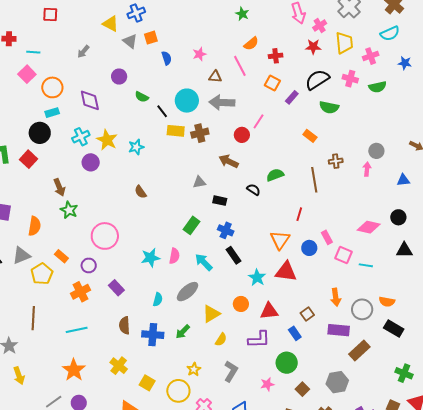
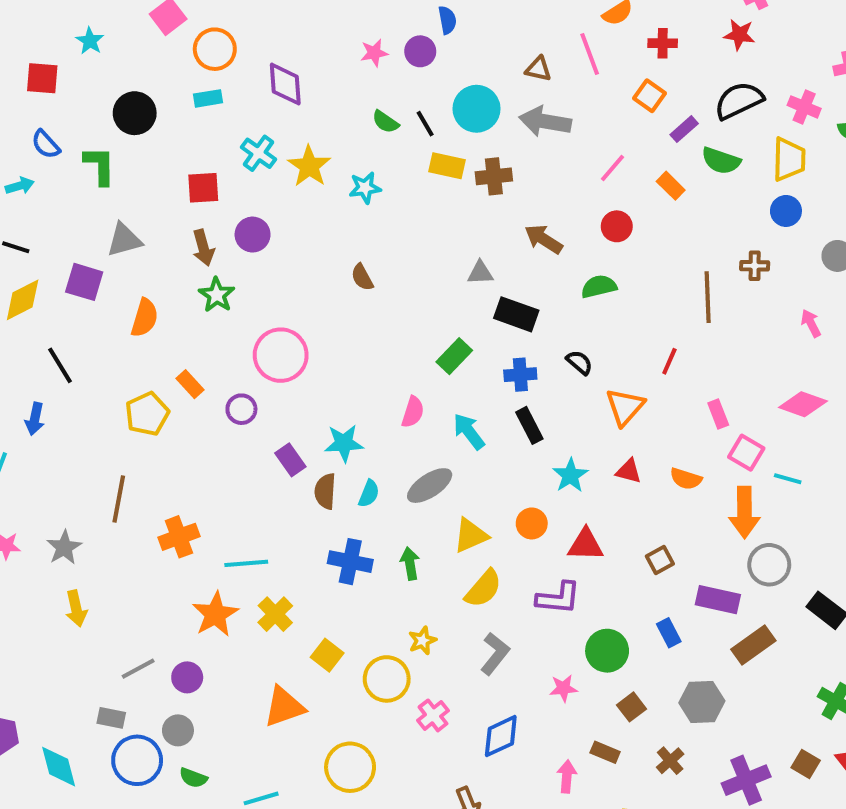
yellow trapezoid: (344, 43) -> (789, 159), moved
pink star: (199, 54) -> (374, 53), moved
purple circle: (119, 77) -> (420, 51), moved
green semicircle: (142, 97) -> (385, 122), moved
green semicircle: (329, 107) -> (721, 161), moved
black circle: (40, 133) -> (135, 113), moved
red circle: (242, 135) -> (617, 226), moved
orange rectangle: (310, 136) -> (671, 186), moved
cyan cross: (81, 137) -> (259, 153), turned -36
red square: (29, 159) -> (203, 188), moved, turned 36
purple circle: (91, 162) -> (253, 235), moved
pink arrow: (367, 169) -> (811, 323), moved, turned -40
green semicircle: (275, 175) -> (599, 286), moved
black semicircle: (254, 190) -> (579, 362), moved
black rectangle: (220, 201) -> (516, 314), size x1.5
blue cross: (226, 230) -> (520, 375), turned -35
blue circle: (309, 248) -> (786, 211), moved
gray triangle: (21, 255) -> (124, 240), moved
cyan star: (150, 258) -> (344, 443), moved
red triangle: (286, 272) -> (629, 471), size x0.6
orange cross: (80, 292) -> (179, 537), moved
orange arrow: (336, 297) -> (744, 512), moved, size x1.4
orange semicircle: (387, 302) -> (686, 479), moved
brown semicircle: (124, 325) -> (325, 491), moved
cyan line: (77, 330) -> (246, 563), moved
green arrow: (183, 332) -> (410, 563), turned 119
blue rectangle: (295, 333) -> (669, 633), moved
yellow semicircle: (221, 340) -> (483, 589), size x1.5
orange star: (74, 370) -> (215, 614), moved

